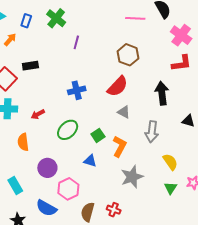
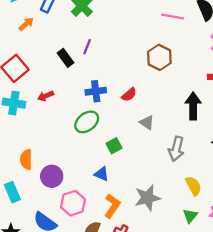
purple line: (76, 42) -> (87, 47), moved
black rectangle: (30, 66) -> (66, 58), moved, turned 56
red semicircle: (118, 86) -> (129, 95), moved, size x0.6
red arrow: (38, 114) -> (46, 96), moved
green ellipse: (68, 130) -> (87, 122), moved
orange semicircle: (23, 142) -> (26, 159), moved
orange L-shape: (119, 146) -> (112, 206), moved

